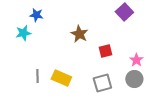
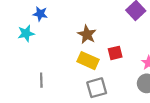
yellow rectangle: (61, 78) -> (88, 61), moved
gray square: (102, 83) -> (97, 88), moved

